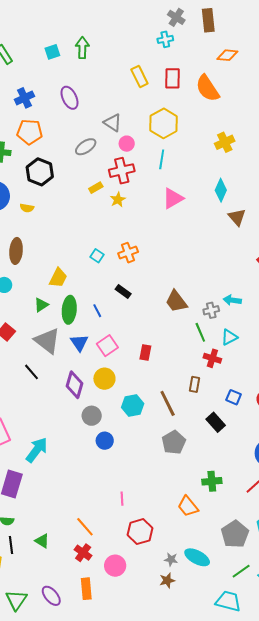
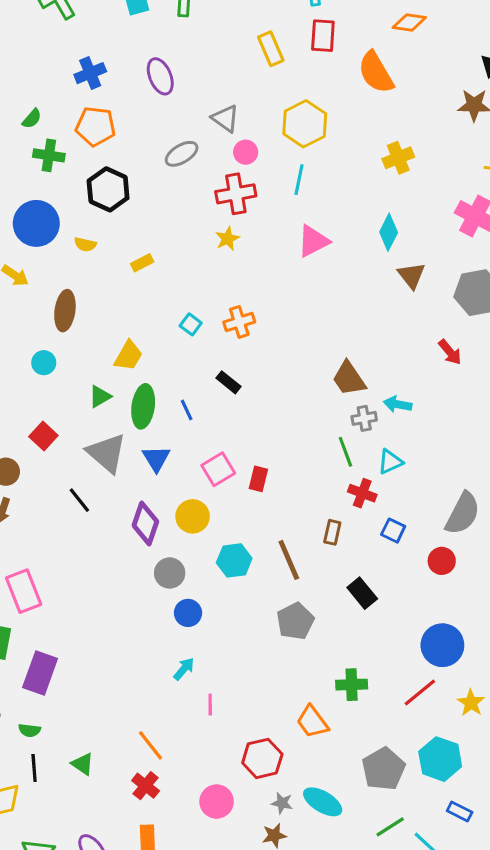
red rectangle: (172, 78) -> (323, 36), moved
yellow rectangle: (96, 188) -> (142, 263), moved
brown trapezoid: (176, 301) -> (349, 379), moved
pink square: (107, 346) -> (218, 469), moved
blue square: (234, 397) -> (393, 531), moved
cyan arrow: (37, 450) -> (184, 669), moved, size x0.6
red hexagon: (140, 532) -> (262, 758), moved
pink circle: (115, 566) -> (217, 802), moved

